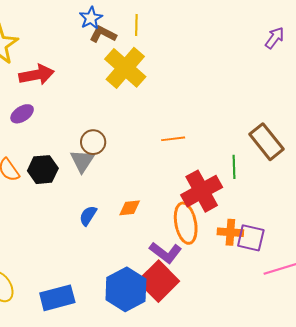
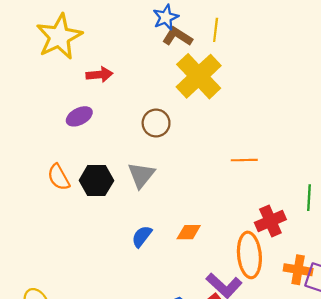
red arrow: (37, 75) -> (99, 75), size x0.7
brown circle: (93, 142) -> (156, 123), moved
red cross: (202, 191) -> (270, 221), size x0.7

